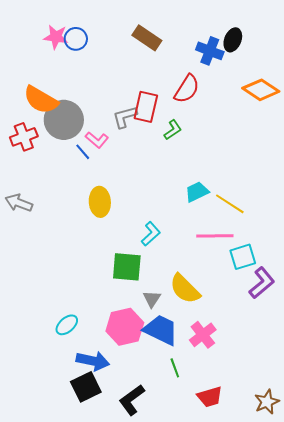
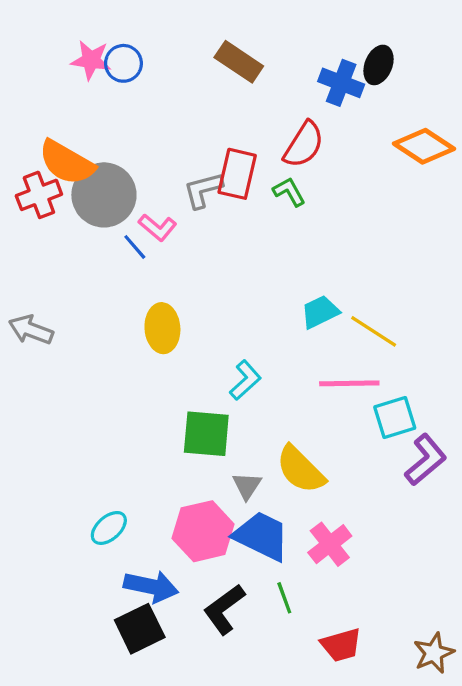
green L-shape: (173, 130) -> (289, 192), moved, turned -85
red cross: (24, 137) -> (39, 195), moved
black L-shape: (132, 400) -> (224, 609), moved

